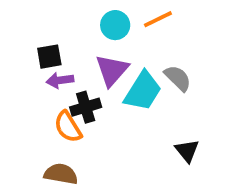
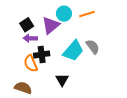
black square: (49, 57) -> (27, 25), turned -32
purple triangle: (112, 70) -> (51, 25), moved
black triangle: (187, 151) -> (62, 80), moved

